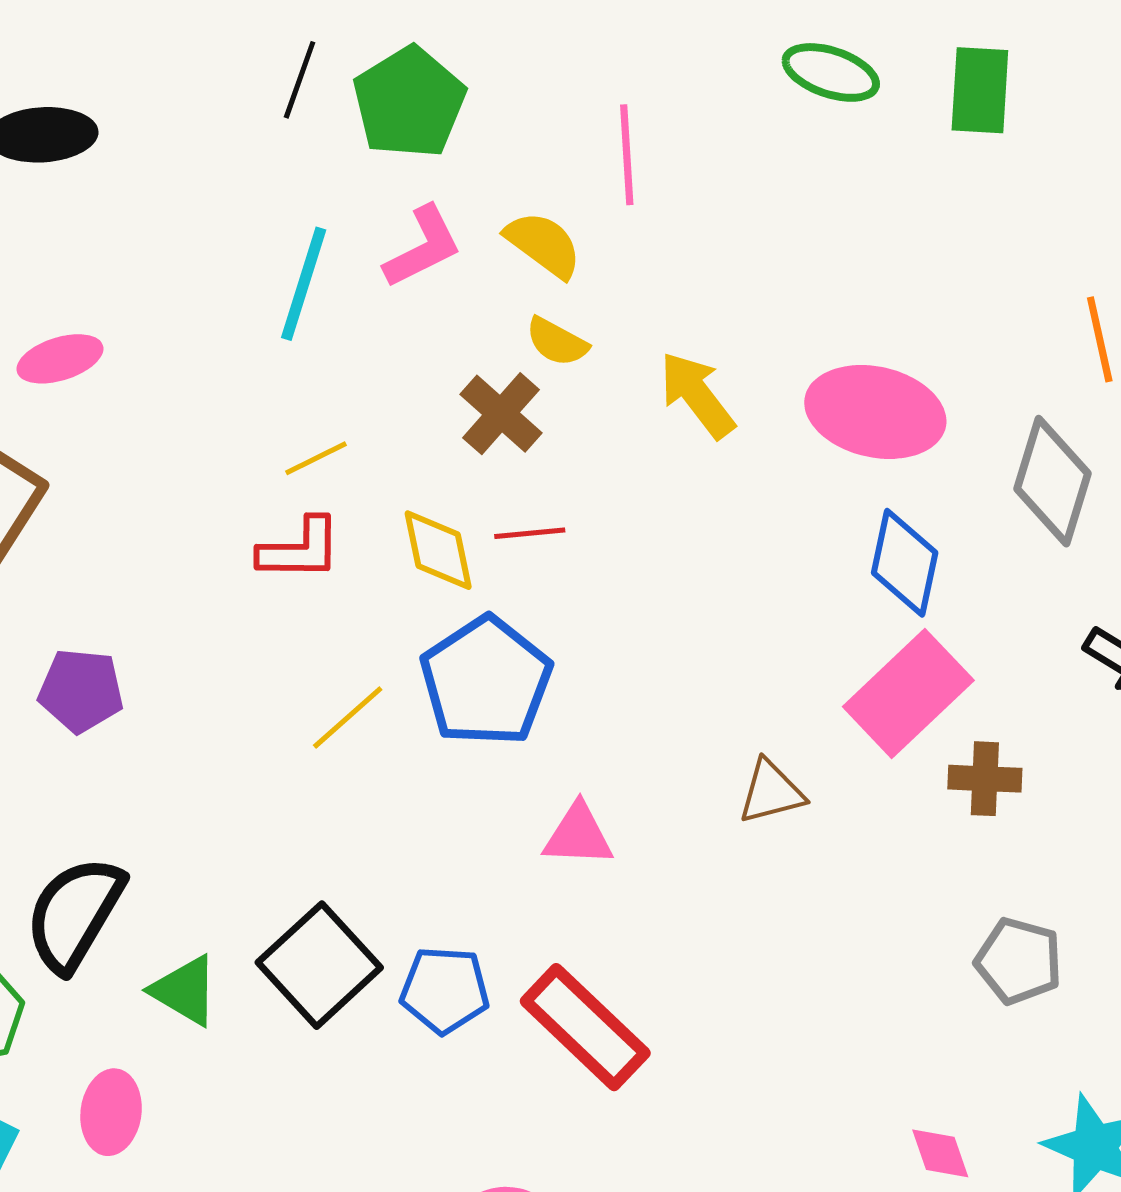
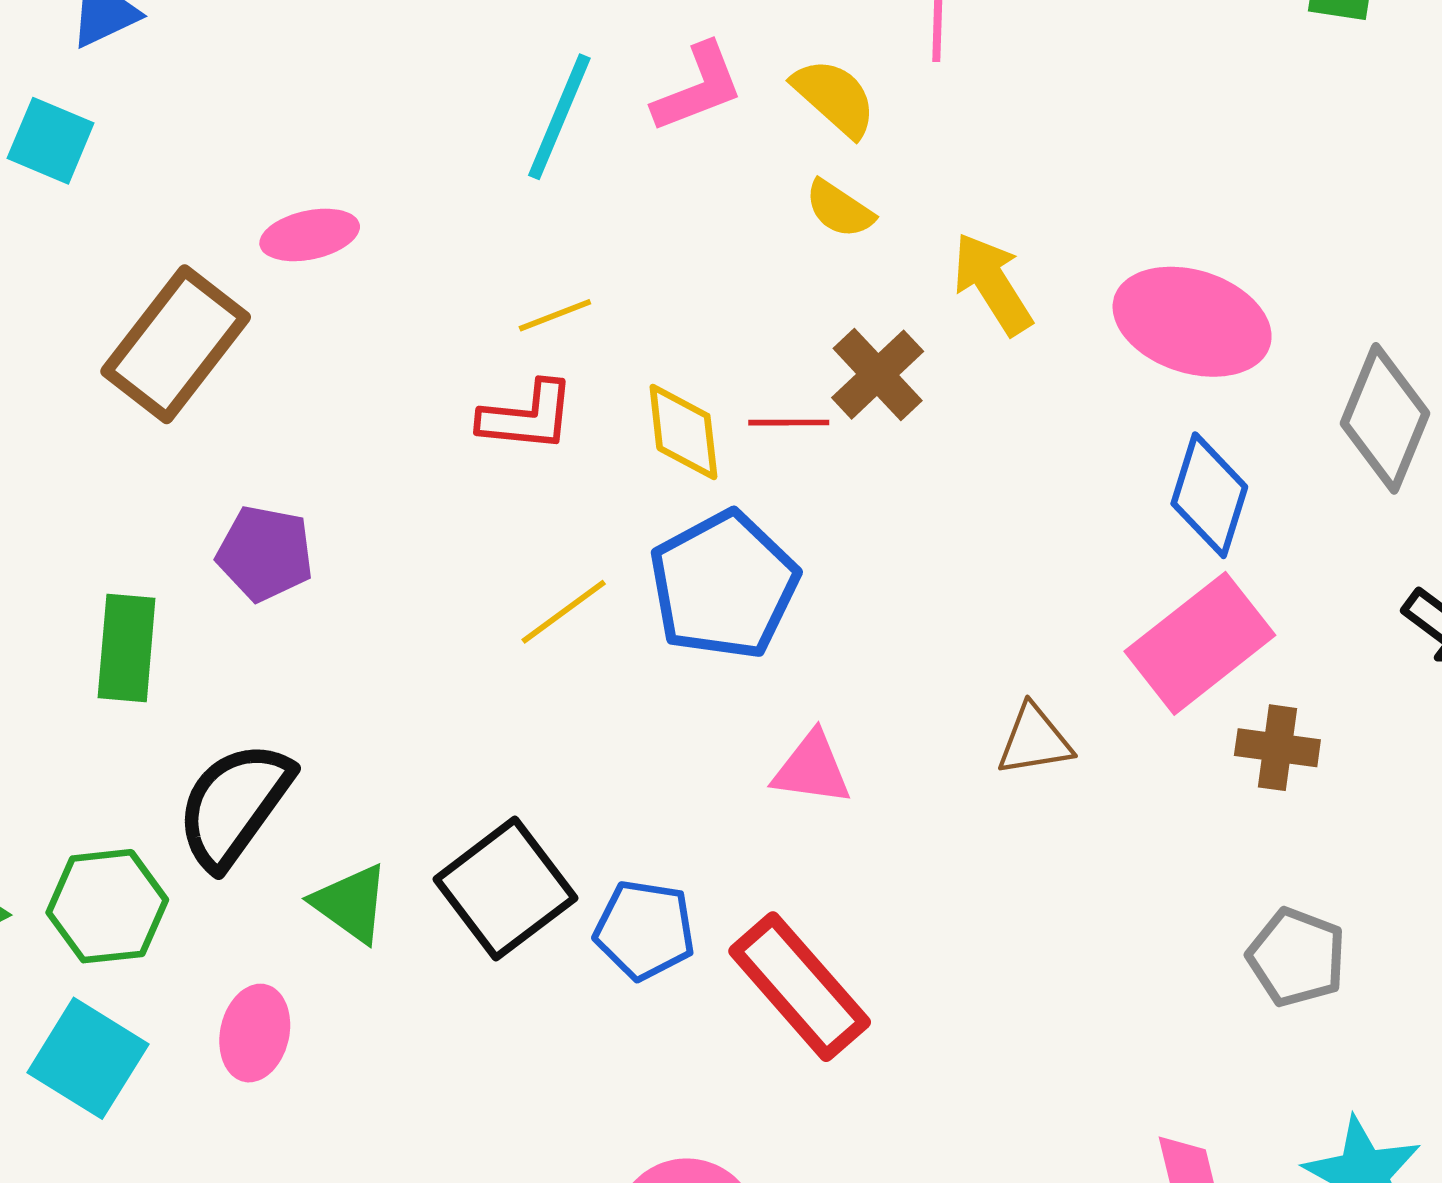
pink ellipse: (60, 359) -> (310, 235), moved
brown cross: (501, 414) -> (878, 375), moved

